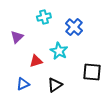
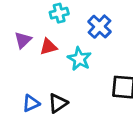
red triangle: (36, 61) -> (48, 47), moved
black triangle: (55, 85) -> (58, 103), moved

